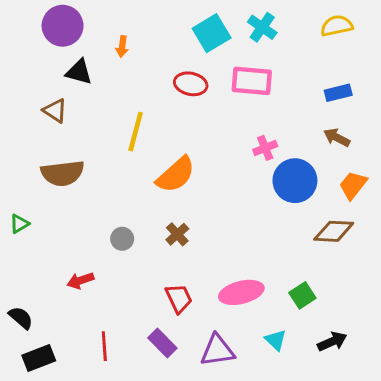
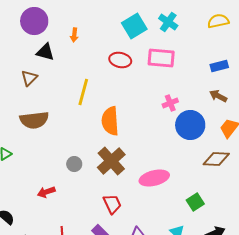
brown triangle: (55, 111) -> (29, 78), turned 42
orange semicircle: (176, 175) -> (110, 121), turned 128
brown cross: (177, 234) -> (111, 161), size x1.8
pink ellipse: (241, 292) -> (154, 178), moved

